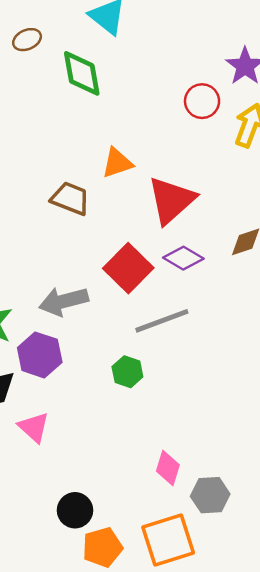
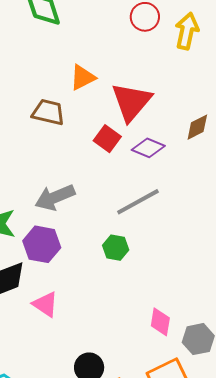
red square: (128, 268) -> (107, 139), moved, size x0.7

